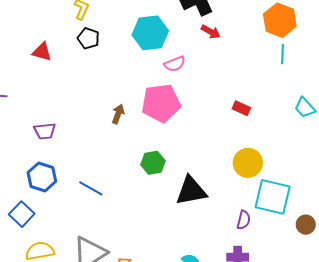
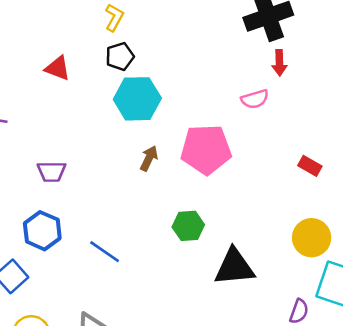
red arrow: (211, 32) -> (279, 63), turned 54
cyan hexagon: (150, 33) -> (137, 99), moved
black pentagon: (88, 38) -> (120, 56), turned 30
pink semicircle: (175, 64) -> (255, 99), moved

